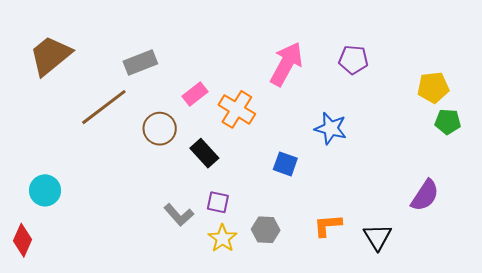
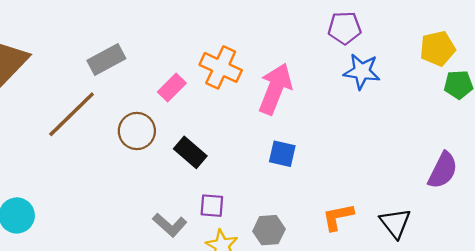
pink arrow: (286, 64) -> (275, 89), moved
orange cross: (237, 109) -> (221, 67), moved
blue star: (331, 128) -> (362, 71), moved

